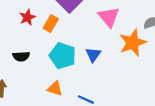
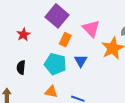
orange rectangle: (51, 23) -> (65, 40), moved
black semicircle: (21, 56) -> (21, 67), turned 104

